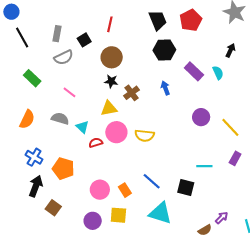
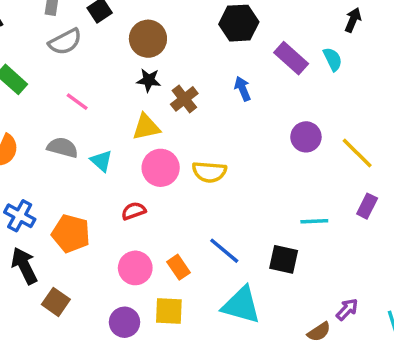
red semicircle: (96, 143) -> (134, 211), moved
black arrow: (36, 186) -> (24, 266), turned -45

